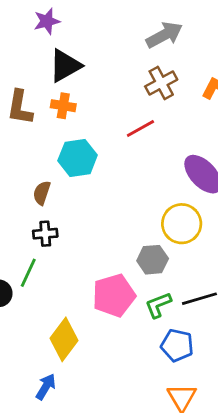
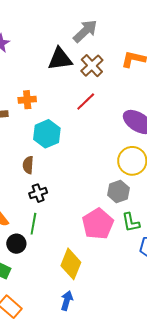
black triangle: (65, 66) -> (60, 59), moved, turned 36
green L-shape: (158, 305) -> (131, 222), turned -65

